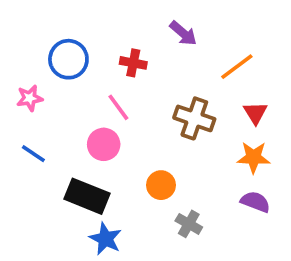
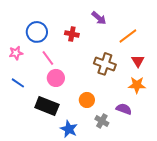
pink line: (118, 107) -> (48, 58), moved
purple semicircle: (255, 202) -> (124, 109), moved
blue star: (105, 239) -> (69, 129), moved

